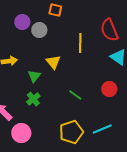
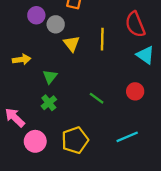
yellow triangle: (53, 62) -> (72, 44), moved
yellow pentagon: (71, 132) -> (75, 140), moved

